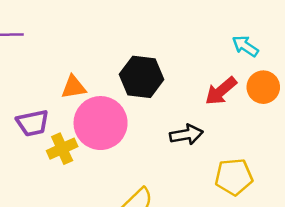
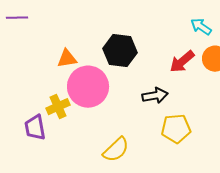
purple trapezoid: (33, 123) -> (35, 128), moved, turned 92
yellow pentagon: (234, 177) -> (176, 129), moved

